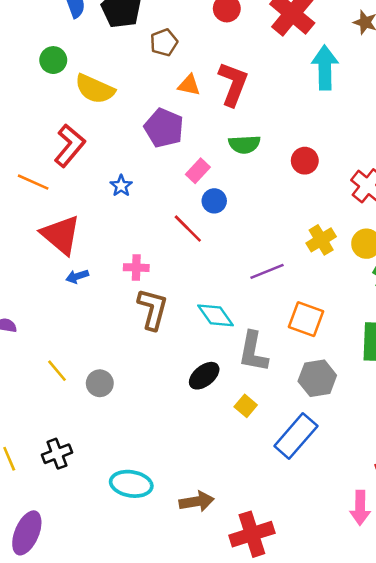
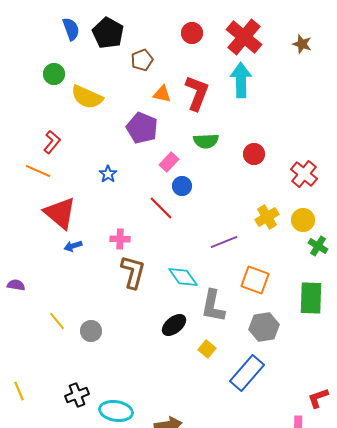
cyan arrow: (325, 68) -> (241, 80), moved
red L-shape: (70, 146) -> (52, 142), moved, size x0.7
black cross: (57, 454) -> (77, 395), moved

